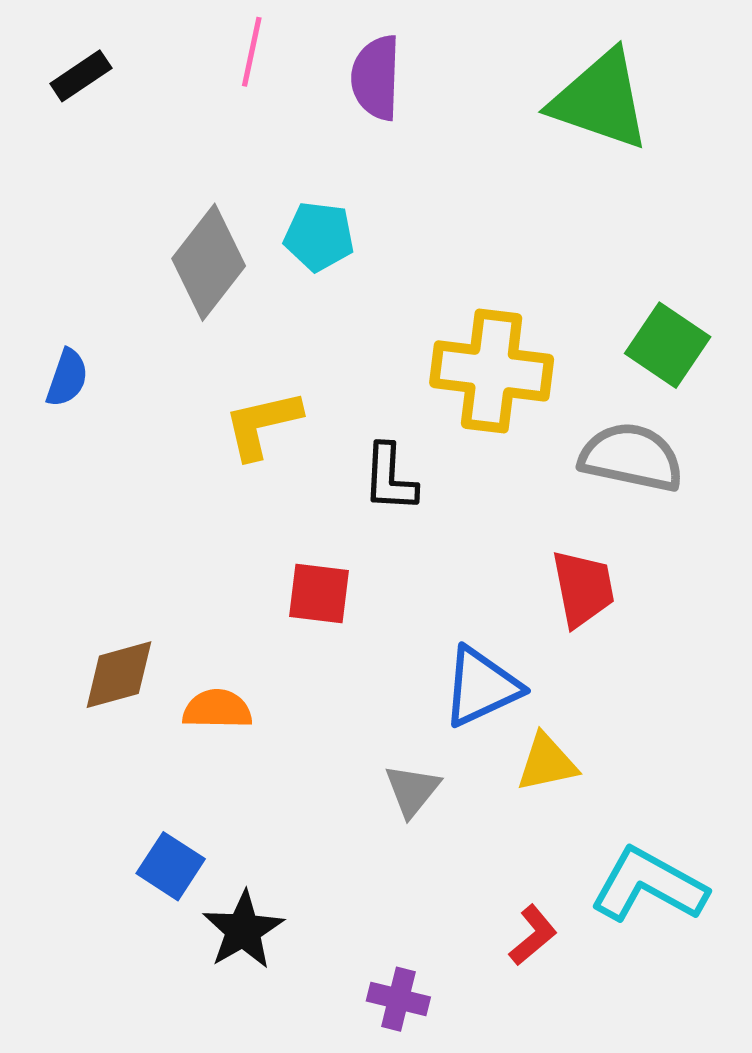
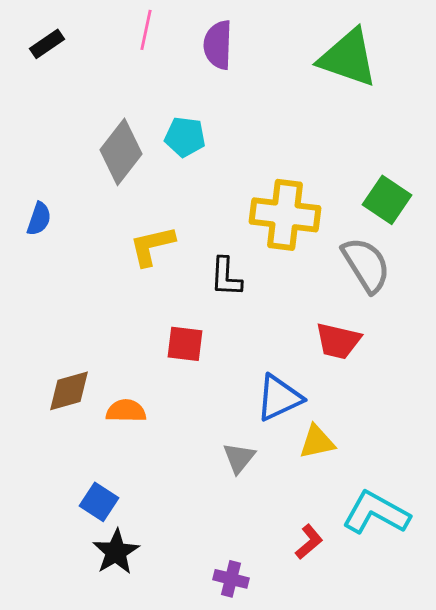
gray semicircle: (631, 457) -> (366, 265), turned 46
red trapezoid: (583, 588) -> (338, 341), turned 114
black star: (243, 930) -> (116, 552), moved

